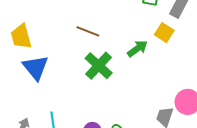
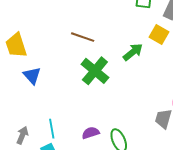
blue triangle: (36, 67) -> (32, 76), size x0.7

